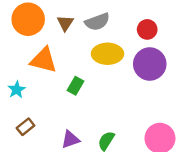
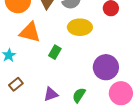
purple circle: (150, 64) -> (106, 67), moved

